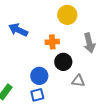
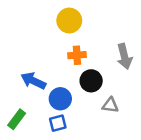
yellow circle: (67, 15) -> (69, 21), moved
blue arrow: (18, 30) -> (33, 81), moved

